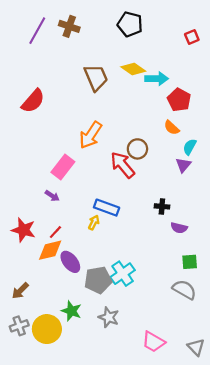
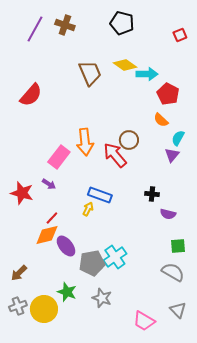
orange arrow: (91, 135) -> (85, 142), moved, turned -40
red star: (23, 230) -> (22, 193), moved
gray triangle: (196, 347) -> (178, 310), moved

